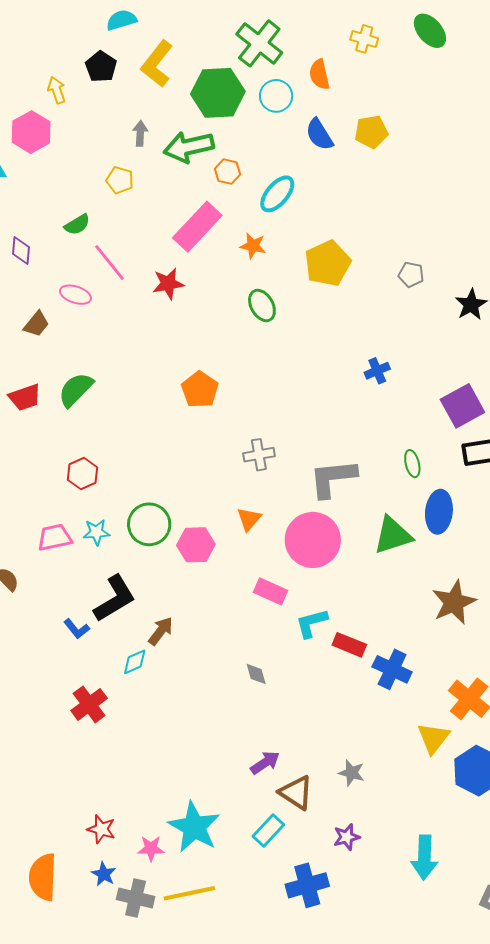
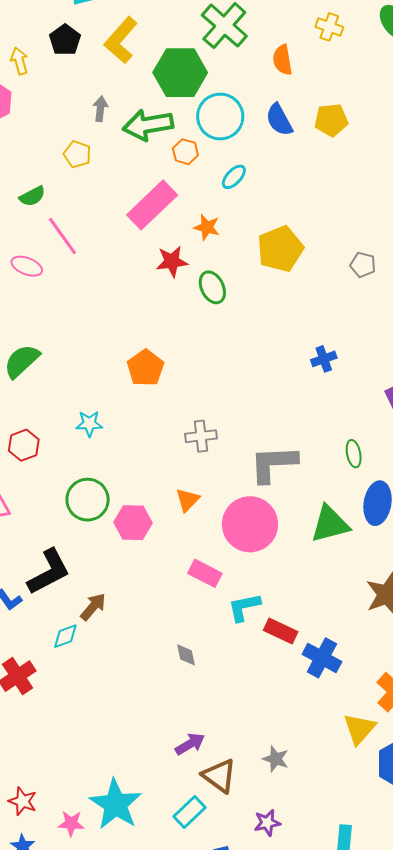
cyan circle: (276, 96) -> (220, 117), moved, size x1.4
cyan ellipse: (277, 194) -> (234, 177), size x0.7
red star: (168, 284) -> (172, 261), moved
cyan star: (96, 532) -> (89, 424), moved

